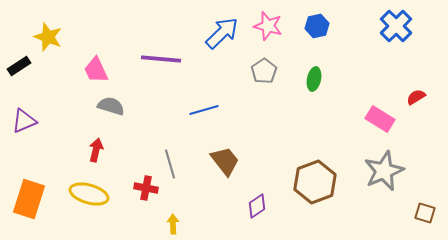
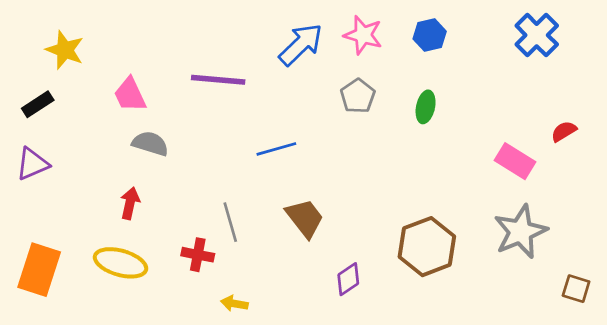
black rectangle: (19, 66) -> (38, 104), moved
yellow arrow: (173, 224) -> (234, 304), turned -78

